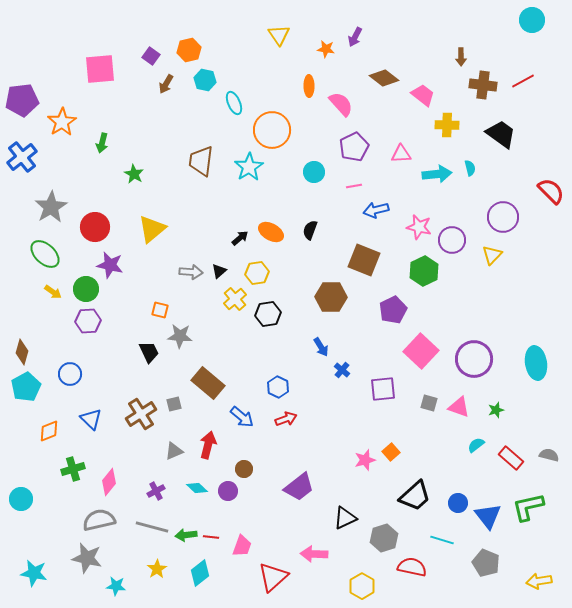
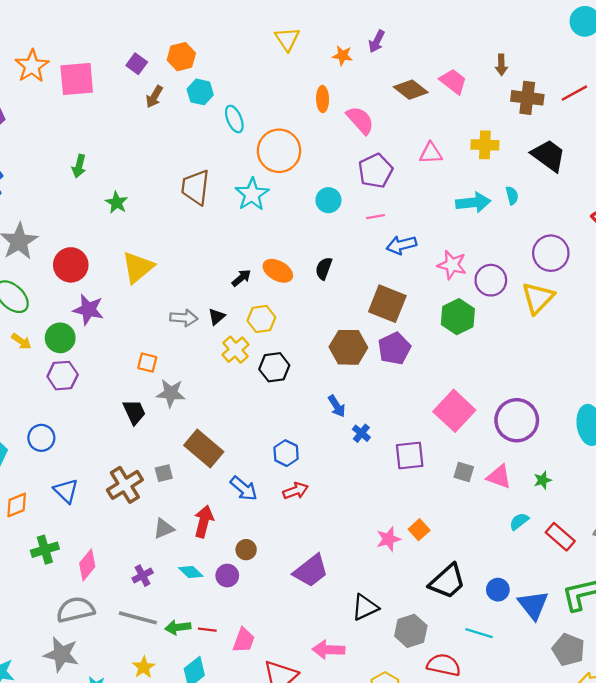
pink trapezoid: (423, 95) -> (453, 81), moved
orange star: (62, 122) -> (32, 66), moved
pink triangle: (401, 154) -> (431, 153), moved
yellow triangle: (492, 255) -> (538, 298), size x1.4
purple pentagon: (393, 310) -> (394, 348), moved
gray pentagon: (486, 563) -> (568, 650), moved

